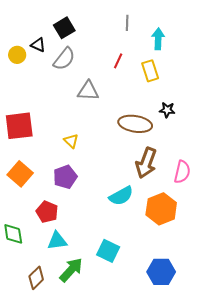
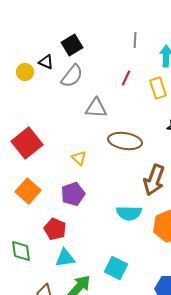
brown ellipse: (135, 124) -> (125, 141), moved
red square: (19, 126) -> (27, 143), turned -32
cyan semicircle: (121, 196) -> (129, 213), turned 30

